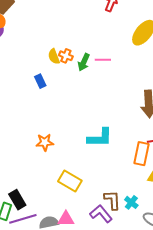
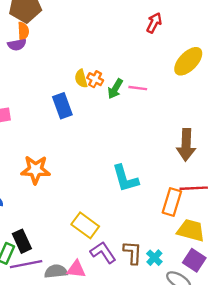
blue rectangle: (40, 81) -> (62, 106), size x1.5
cyan L-shape: (100, 138) -> (125, 178), turned 68
orange star: (45, 142) -> (36, 170), moved, size x1.4
purple L-shape: (101, 214) -> (103, 252), moved

